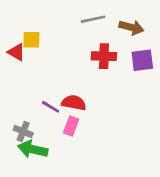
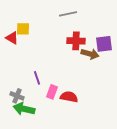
brown arrow: (131, 27) -> (90, 54), moved
red semicircle: (74, 103) -> (69, 97), moved
purple line: (51, 107) -> (37, 78), turned 40

